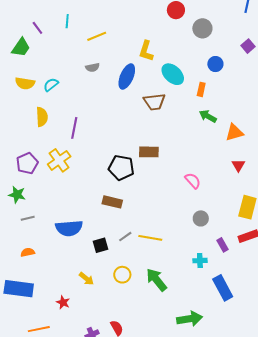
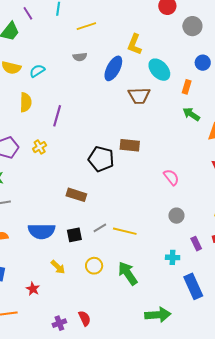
yellow cross: (59, 160) -> (40, 147), size x0.6
brown rectangle: (112, 202) -> (76, 195), moved
blue semicircle: (69, 228) -> (42, 231), moved

